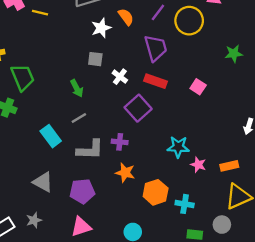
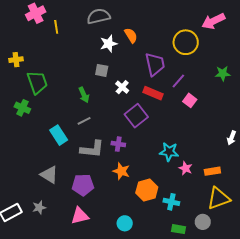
purple line: (158, 12) -> (178, 81), moved
yellow line: (40, 13) -> (56, 27), turned 64

